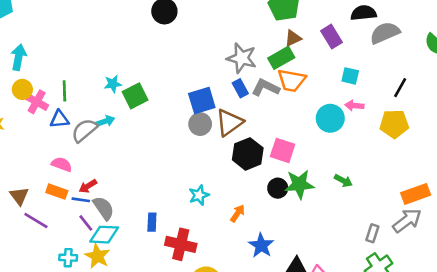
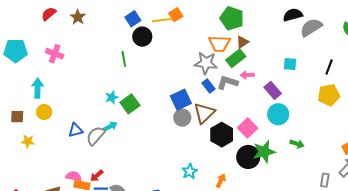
purple rectangle: (331, 37) -> (273, 90), moved
orange trapezoid: (292, 80) -> (219, 44), moved
green line: (64, 91) -> (124, 59), moved
pink cross: (37, 102) -> (55, 54), moved
pink arrow: (354, 106) -> (247, 75), moved
cyan circle: (330, 118) -> (278, 114), moved
pink square: (283, 150) -> (248, 128), turned 36
pink semicircle: (62, 164) -> (74, 176), moved
red arrow: (88, 186) -> (97, 176), moved
black circle: (278, 188) -> (248, 157), size x1.5

